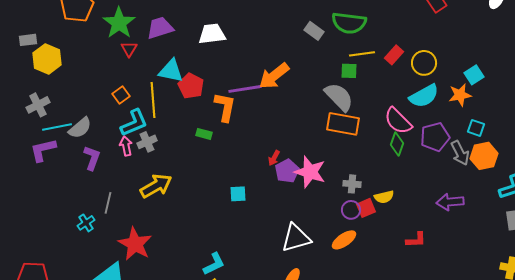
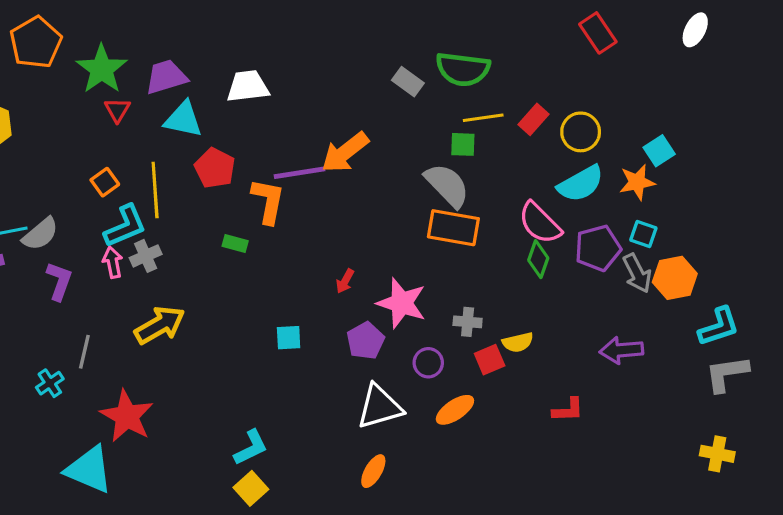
cyan triangle: (171, 71) -> (183, 119), moved
cyan square: (476, 128) -> (643, 234), moved
purple pentagon: (287, 171) -> (365, 341), moved
purple circle: (351, 210) -> (428, 363), moved

